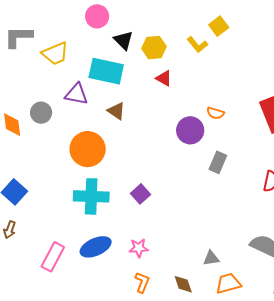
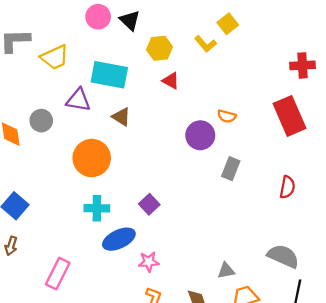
black triangle: (123, 40) -> (130, 20), moved
cyan cross: (91, 196) -> (97, 208), size x0.7
blue ellipse: (96, 247) -> (119, 239), moved

